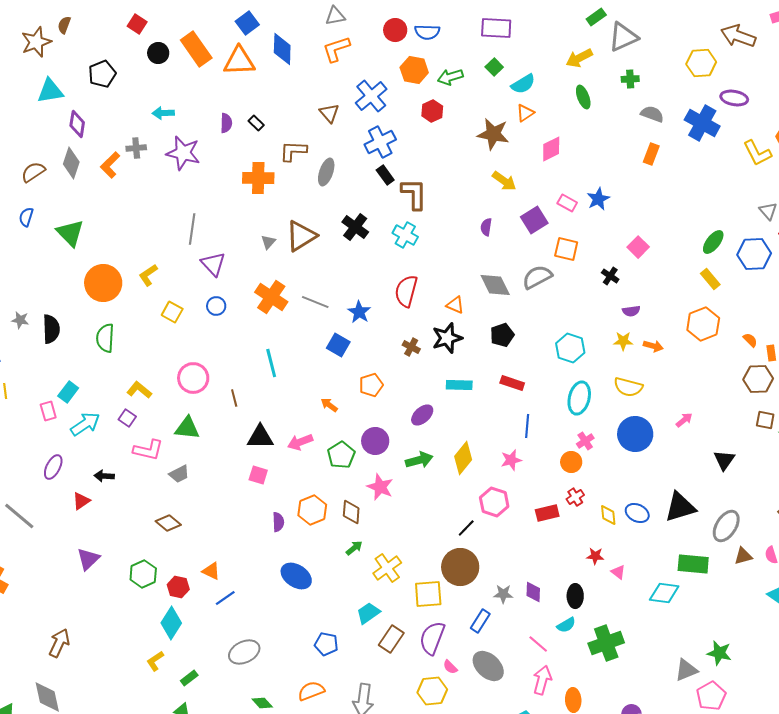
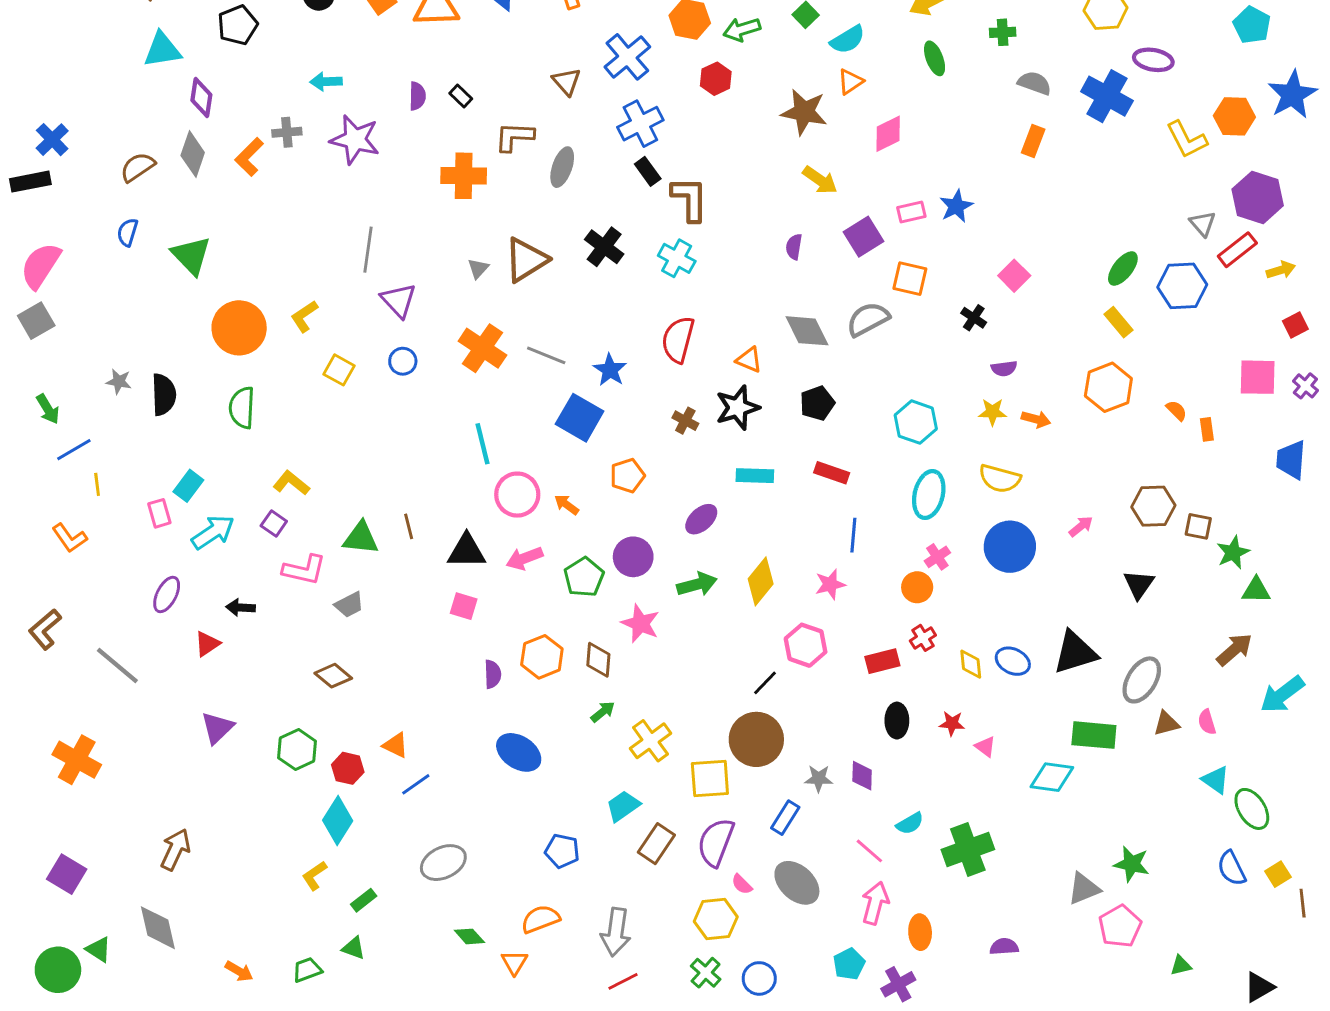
pink rectangle: (567, 203) -> (911, 212), turned -42
blue square: (338, 345) -> (580, 418), size x1.4
pink circle: (193, 378) -> (517, 495), moved
brown hexagon: (758, 379) -> (1153, 506), moved
brown line: (234, 398) -> (409, 526), moved
black ellipse: (575, 596) -> (897, 721), moved

